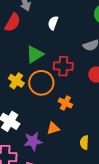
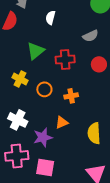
orange circle: (41, 83) -> (44, 89), moved, size x0.6
orange cross: (65, 103) -> (71, 96), turned -32
yellow semicircle: (84, 142) -> (94, 133), size x1.5

